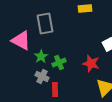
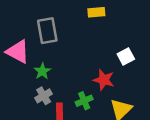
green cross: (59, 63) -> (84, 101), moved
gray cross: (42, 77) -> (44, 96), turned 32

